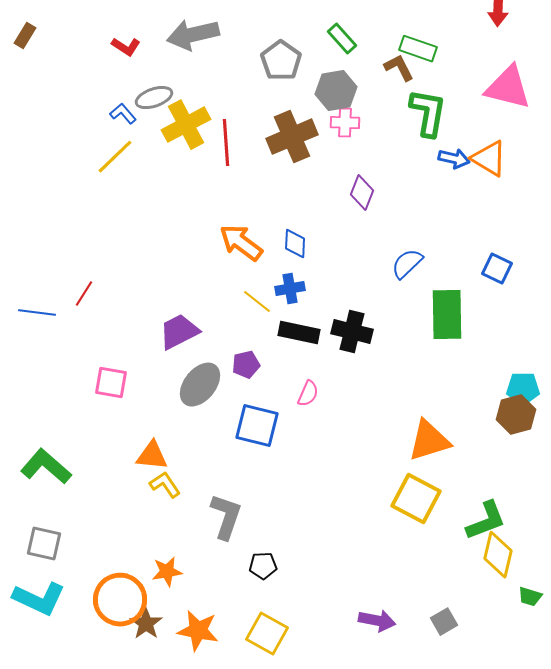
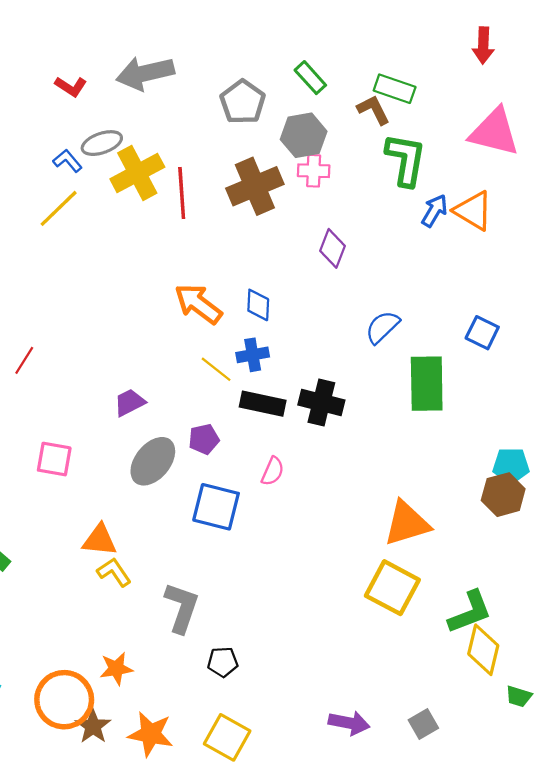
blue arrow: (454, 159) -> (434, 211), turned -72
purple trapezoid: (179, 332) -> (130, 402), size x0.7

